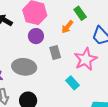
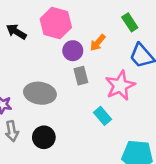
green rectangle: (80, 13) -> (130, 22), moved
purple circle: (36, 36) -> (73, 51), moved

